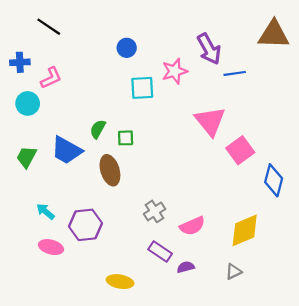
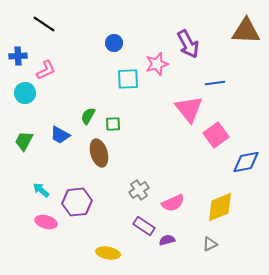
blue line: (235, 73) -> (215, 83), moved
blue trapezoid: (67, 150) -> (60, 135), size x0.7
blue diamond: (274, 180) -> (246, 162), turned 64

